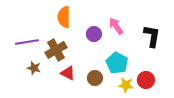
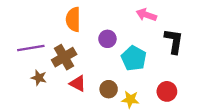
pink arrow: (116, 26) -> (146, 15), moved, turned -36
cyan pentagon: (117, 63) -> (134, 58), moved
yellow star: (126, 85) -> (130, 99), moved

